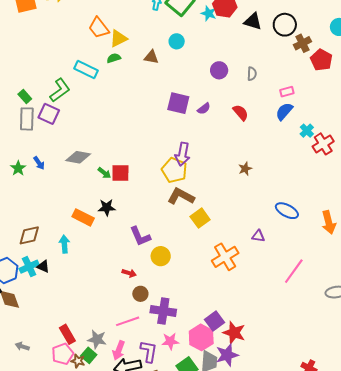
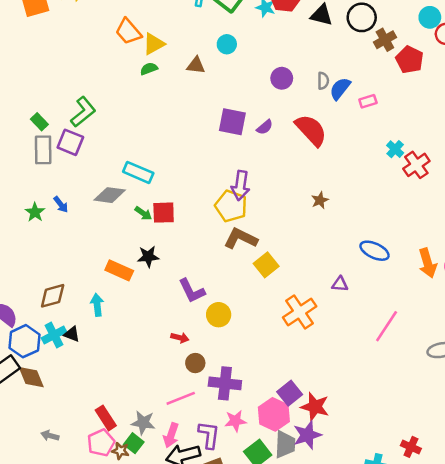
cyan rectangle: (86, 69) -> (138, 172), moved
blue semicircle: (284, 111) -> (340, 89), moved
red semicircle: (241, 113) -> (311, 130), size x1.6

